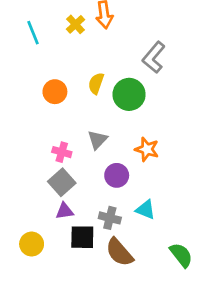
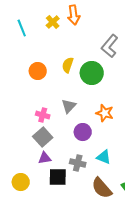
brown semicircle: (119, 252) -> (102, 188), moved

